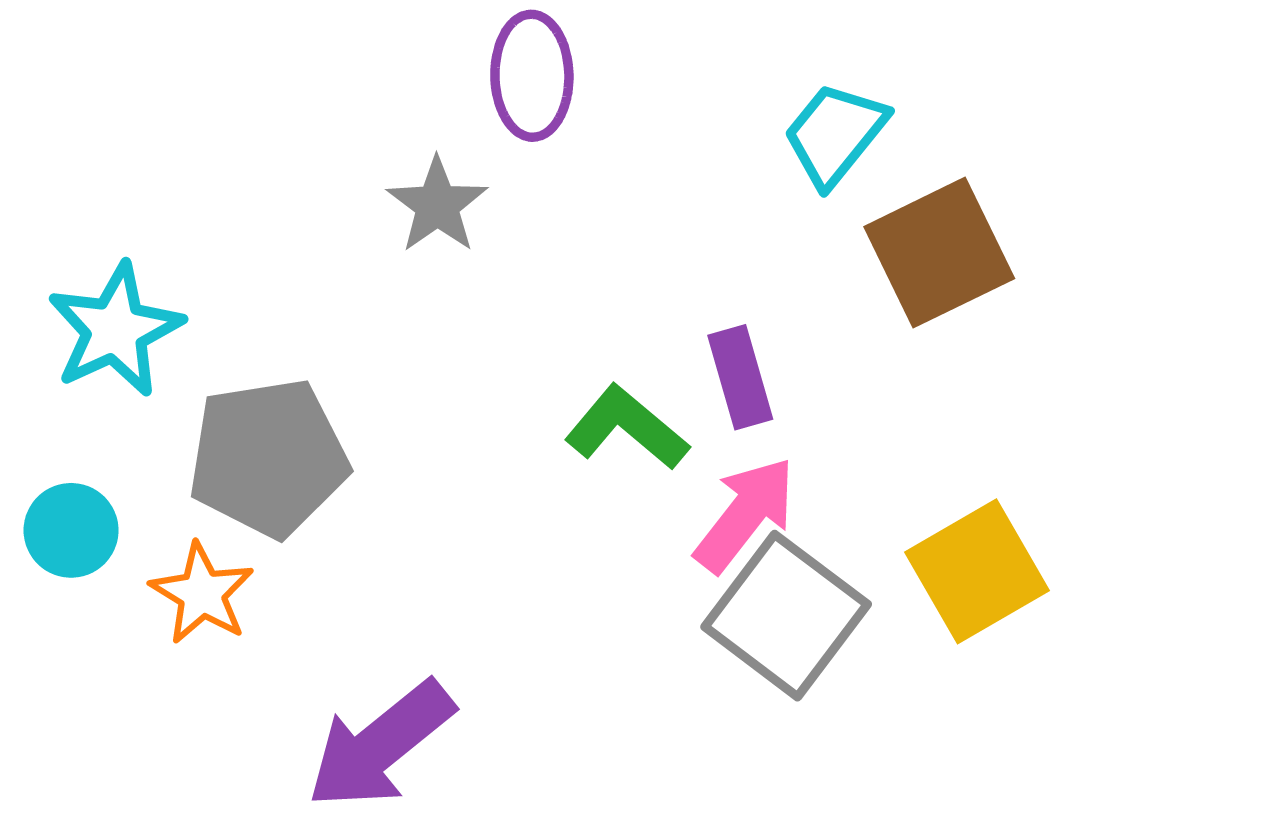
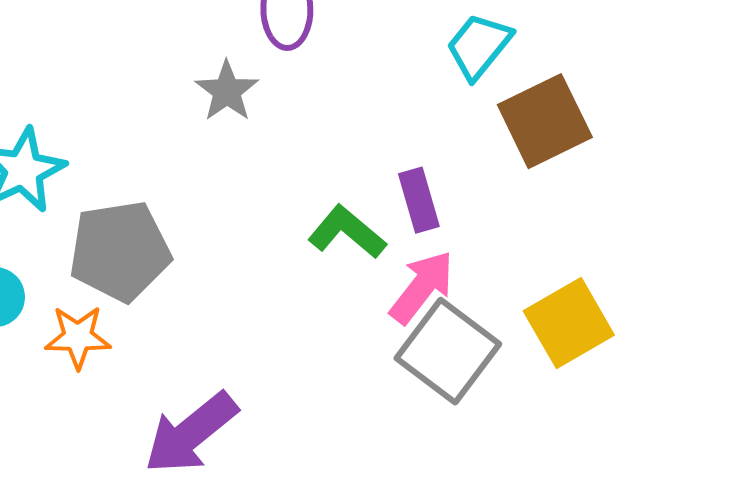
orange star: (202, 593) -> (78, 337), turned -30

